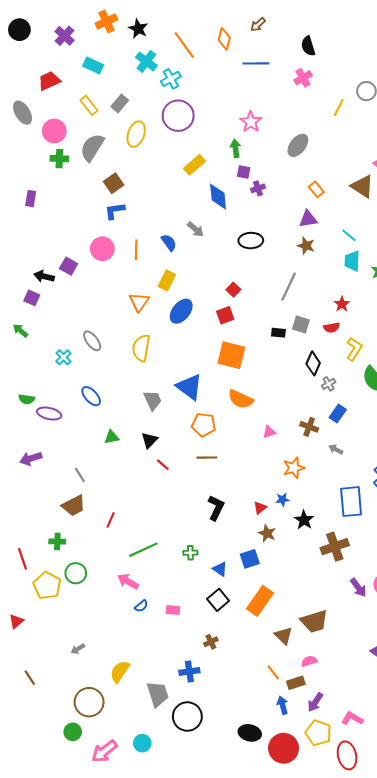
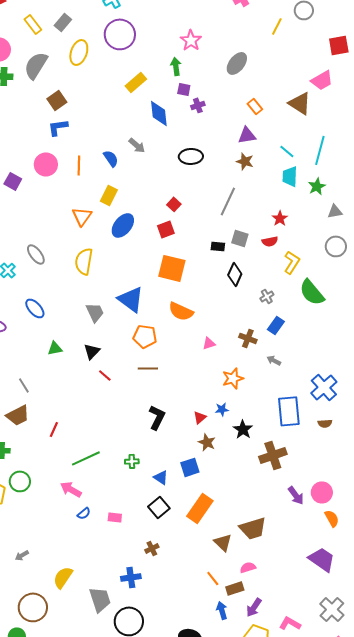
black diamond: (313, 363) -> (235, 274), moved

